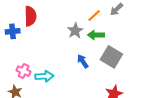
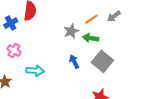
blue cross: (13, 31) -> (11, 23), turned -32
pink cross: (24, 71) -> (14, 51), moved

